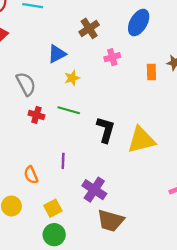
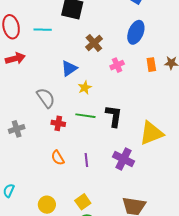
orange rectangle: (151, 72) -> (151, 65), moved
black L-shape: (106, 130) -> (114, 116), moved
orange semicircle: (31, 175) -> (58, 158), moved
purple cross: (94, 190) -> (124, 159), moved

